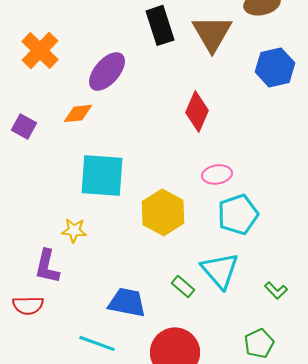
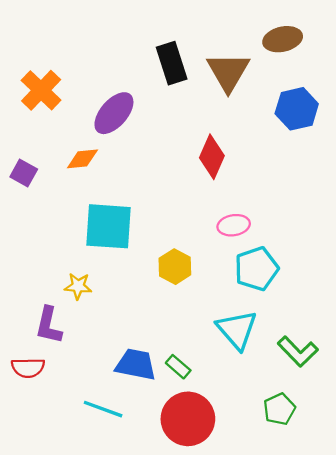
yellow hexagon: (163, 212) -> (175, 267), size x0.7
green rectangle: (183, 286) -> (178, 367), moved
green L-shape: (276, 290) -> (298, 351), size x1.6

